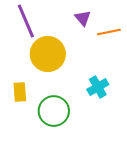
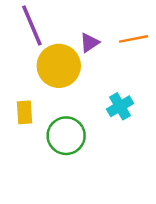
purple triangle: (83, 18) -> (89, 43), moved, turned 36

